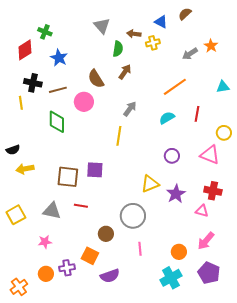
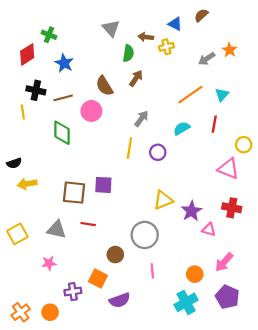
cyan triangle: (223, 87) -> (222, 95), moved, turned -40
purple circle: (172, 156) -> (158, 152), moved
pink triangle: (202, 211) -> (209, 230), moved
orange circle: (46, 274) -> (50, 312), moved

